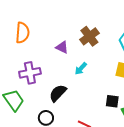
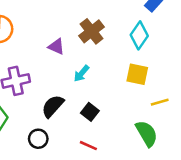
black square: (112, 101) -> (90, 112), moved, turned 32

